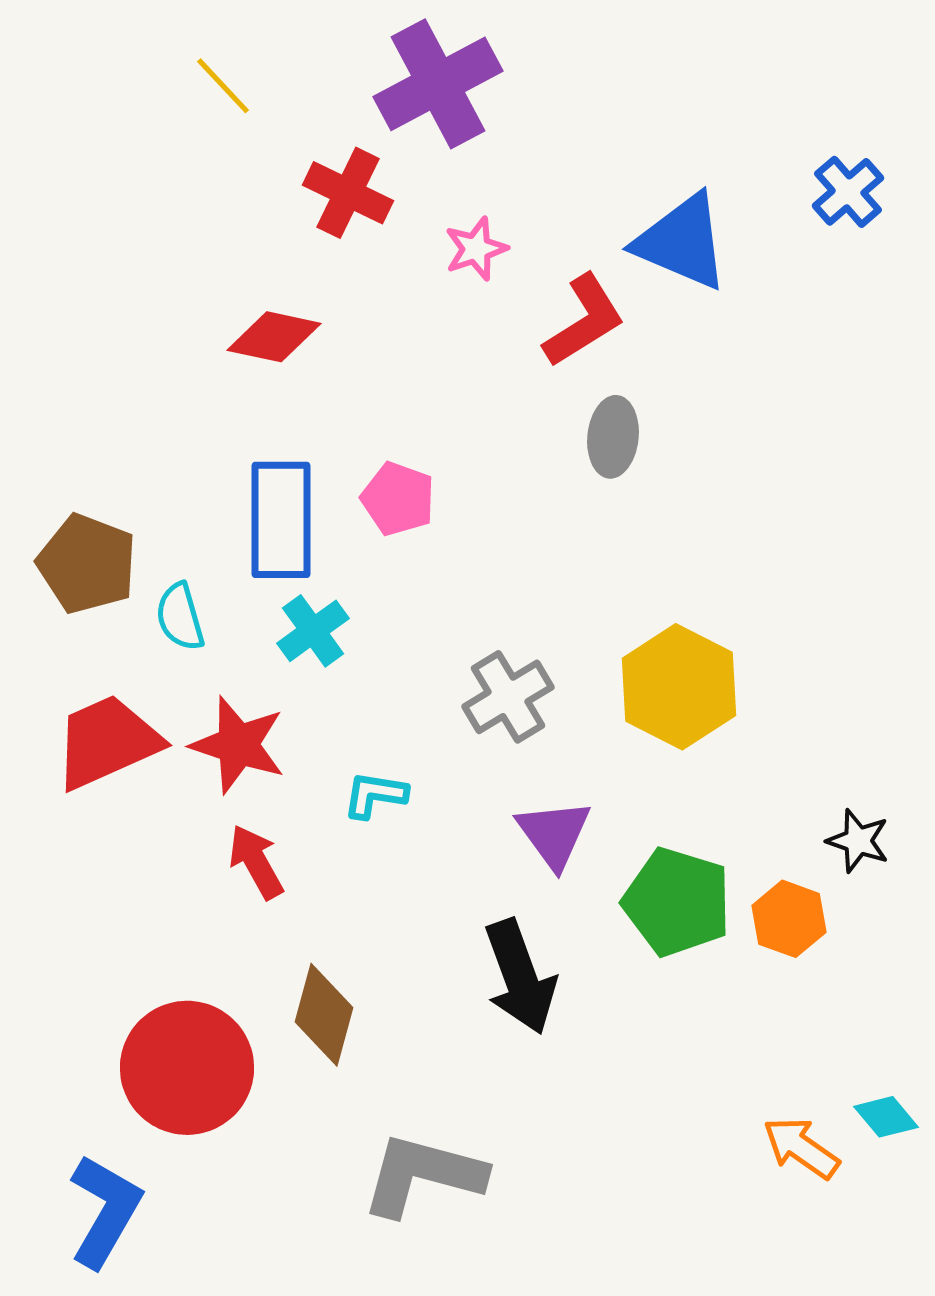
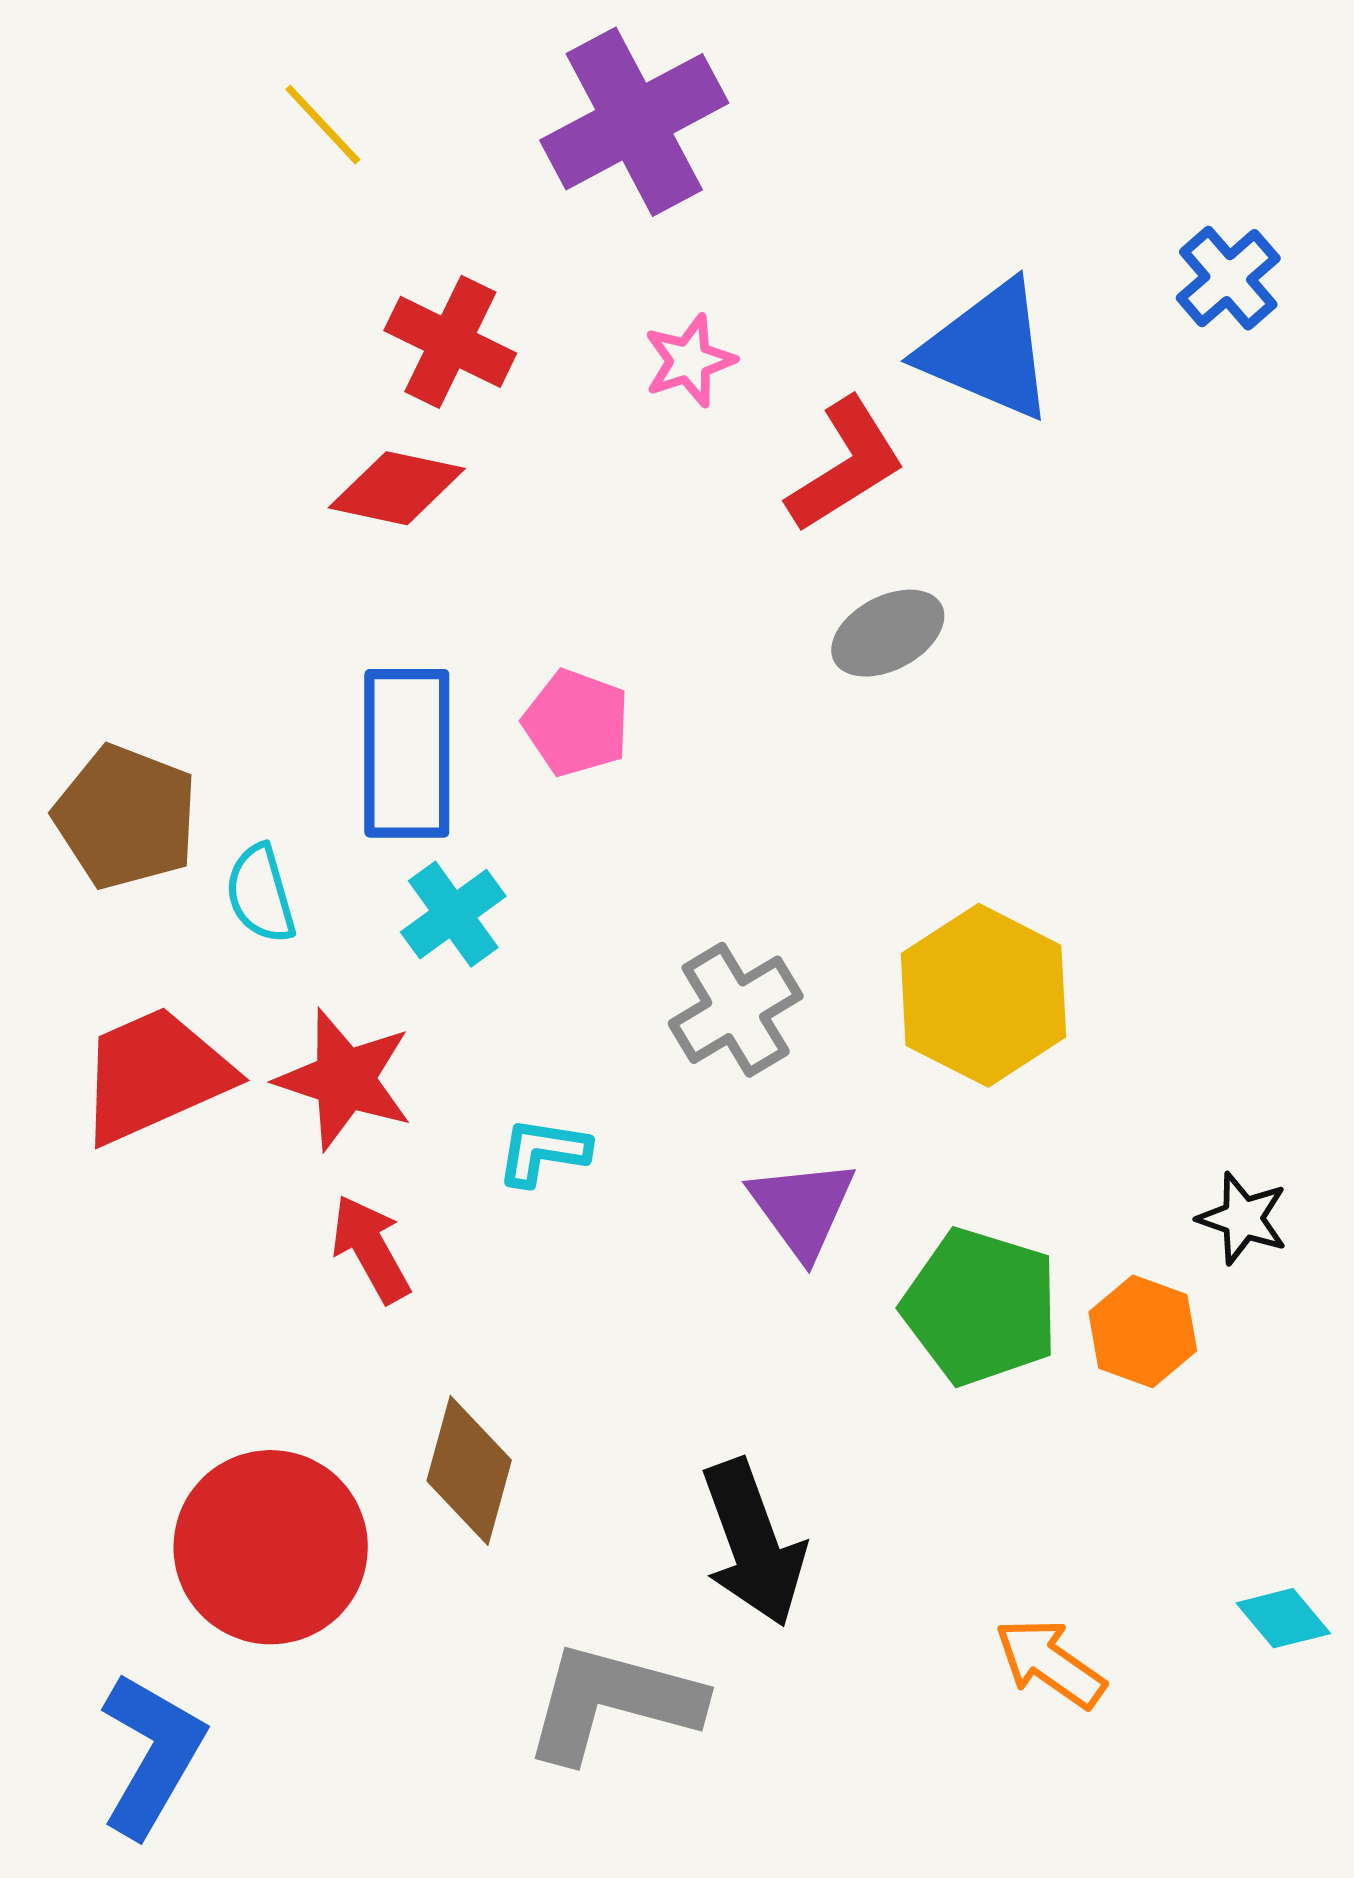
red cross: (348, 193) -> (450, 342), moved
gray ellipse: (613, 437) -> (888, 633), turned 56
black arrow: (520, 977) -> (753, 1543), moved
orange arrow: (801, 1148) -> (1050, 1663), moved

